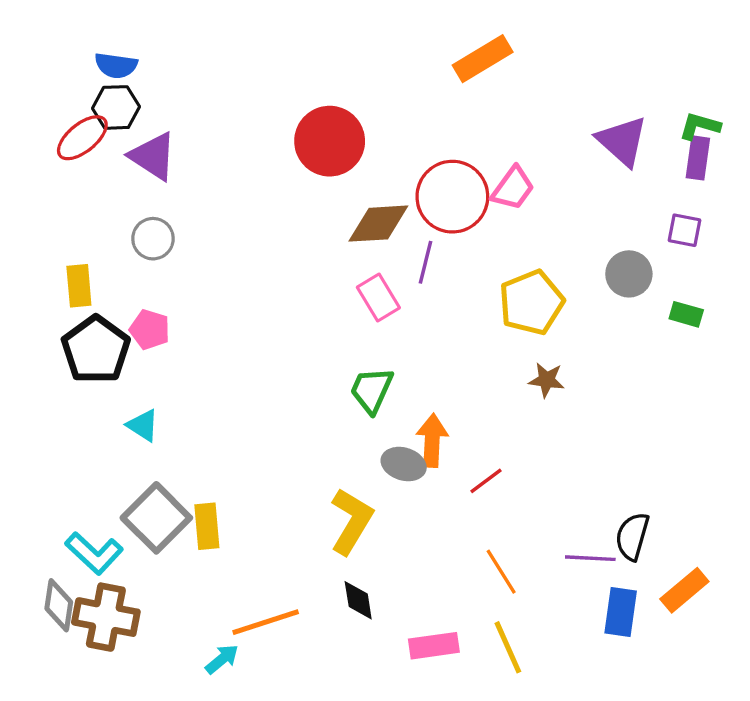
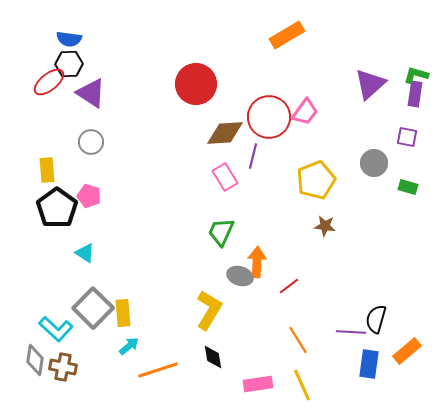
purple triangle: (622, 141) -> (370, 84), turned 36
brown cross: (106, 617) -> (63, 367), size x0.7
cyan arrow: (222, 659) -> (129, 346), moved

